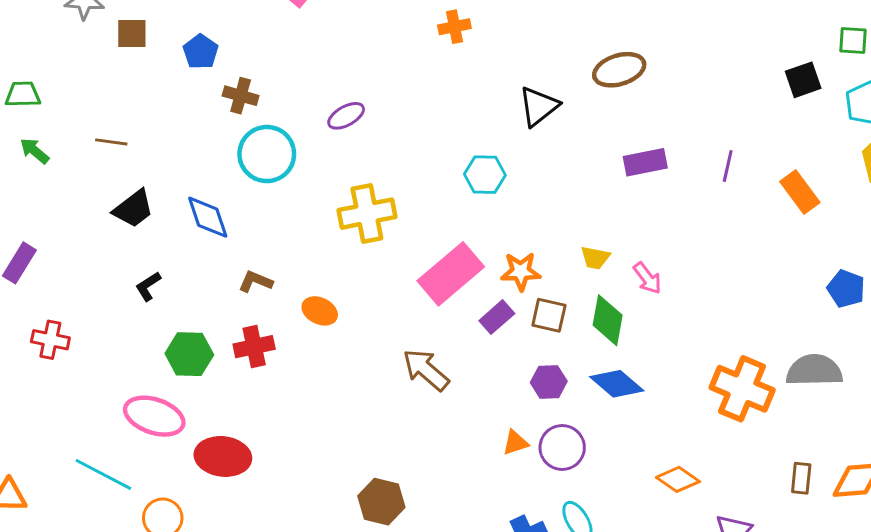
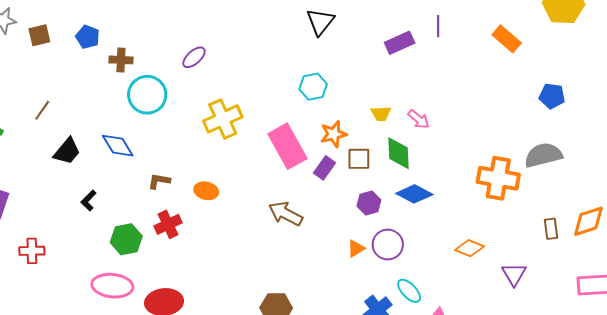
brown line: (111, 142) -> (42, 110), turned -50
purple line: (728, 166) -> (438, 26), moved
cyan hexagon: (485, 175) -> (313, 87), moved
pink rectangle: (451, 274) -> (287, 146), turned -66

